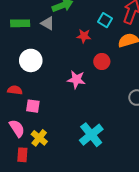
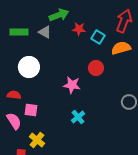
cyan square: (105, 20) -> (98, 37), moved
red star: (84, 36) -> (79, 29), moved
pink semicircle: (17, 128) -> (14, 121), moved
cyan cross: (91, 135) -> (78, 117), moved, size x0.6

